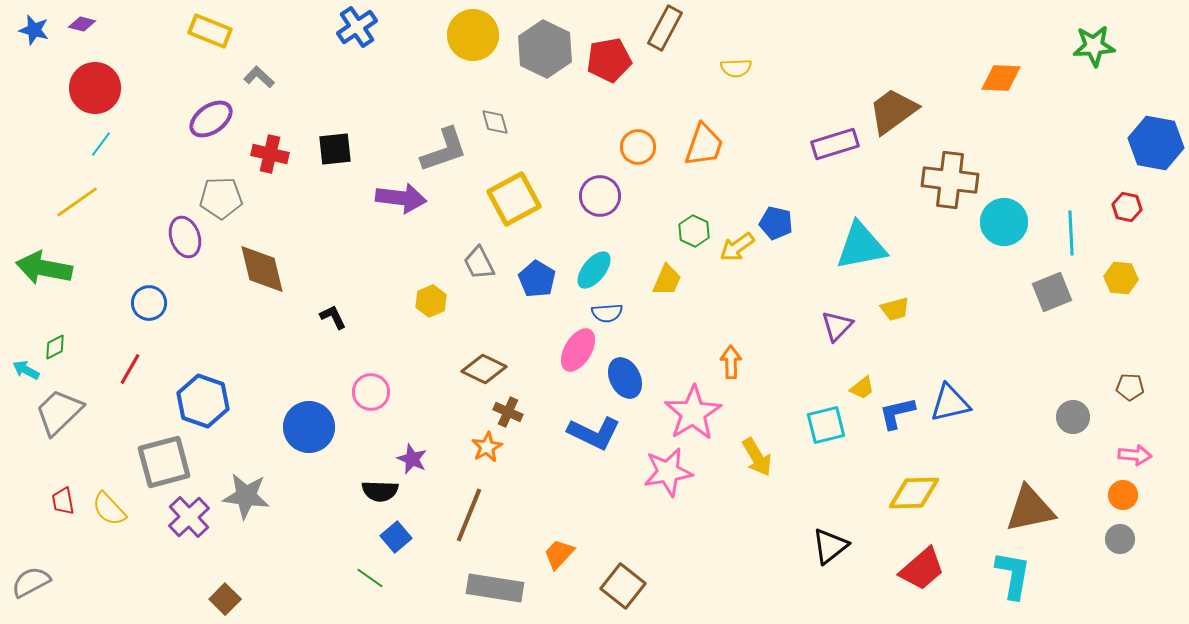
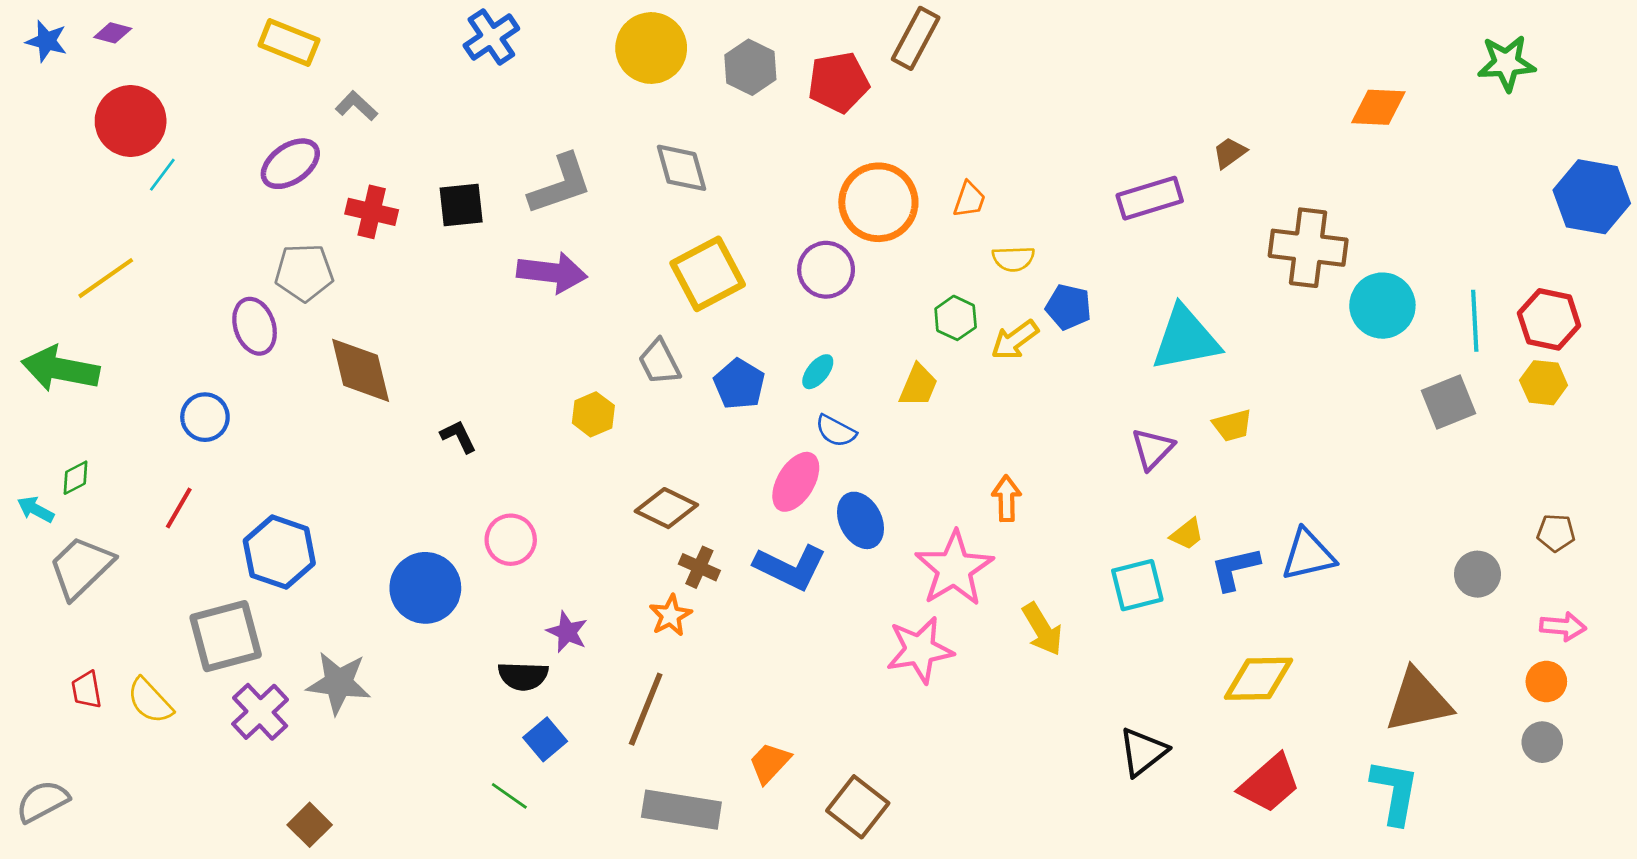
gray hexagon: (545, 49) -> (750, 67), size x0.7
yellow semicircle: (736, 68) -> (1013, 259), moved
brown trapezoid: (893, 111) -> (1230, 153), size x0.5
gray diamond: (495, 122) -> (681, 168), size x1.4
cyan line: (101, 144) -> (162, 175), moved
orange trapezoid: (704, 145) -> (969, 200), size x0.6
orange circle: (638, 147) -> (878, 202), size x1.6
gray L-shape: (444, 150) -> (560, 184), moved
red hexagon: (1127, 207) -> (1549, 319), moved, size x1.5
cyan ellipse: (594, 270) -> (818, 372), size x0.7
blue semicircle: (607, 313) -> (836, 431), turned 32
blue L-shape: (594, 433) -> (790, 567), moved

